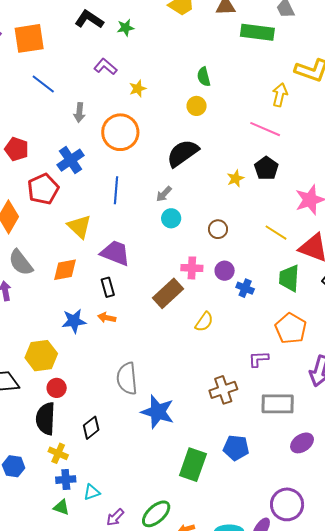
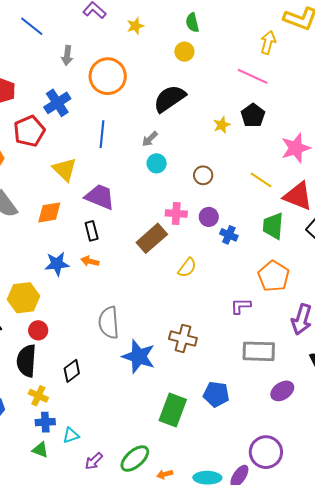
yellow star: (138, 89) -> (135, 26), moved
brown cross: (223, 390) -> (183, 339), moved, turned 32

